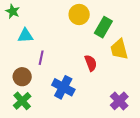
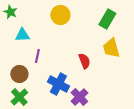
yellow circle: (79, 15) -> (60, 15), moved
green rectangle: (103, 27) -> (107, 19), moved
purple cross: (119, 101) -> (79, 97), moved

